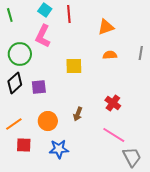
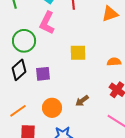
orange semicircle: (110, 55) -> (114, 62), moved
brown arrow: (78, 114) -> (82, 101), turned 32

